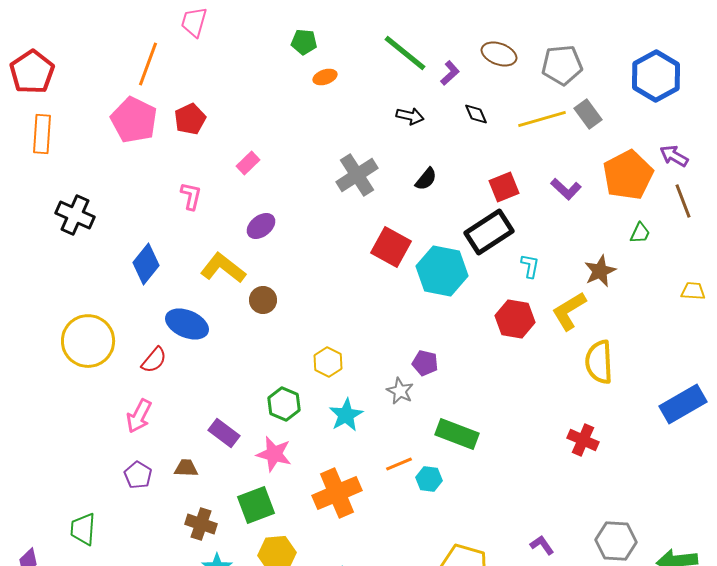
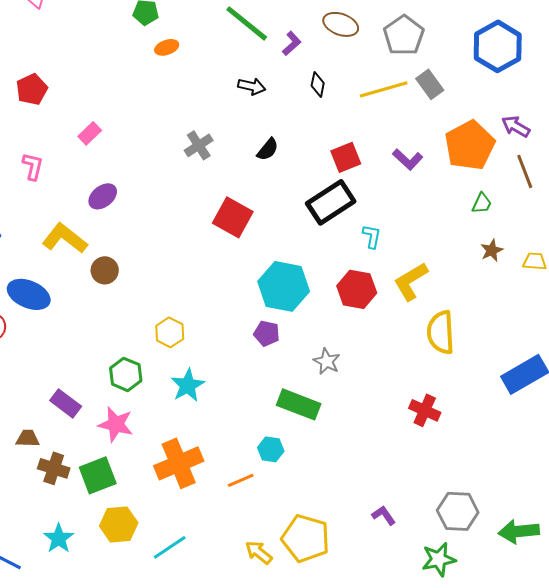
gray pentagon: (562, 65) -> (404, 35), turned -30
black diamond: (476, 114) -> (318, 84), turned 35
gray cross: (357, 175) -> (199, 145), size x0.7
cyan hexagon: (442, 271) -> (284, 286), moved
brown star: (600, 271) -> (492, 250), moved, size x0.7
gray star: (400, 391) -> (327, 361), moved
orange line: (399, 464) -> (241, 480), moved
brown cross: (201, 524) -> (54, 468), moved

